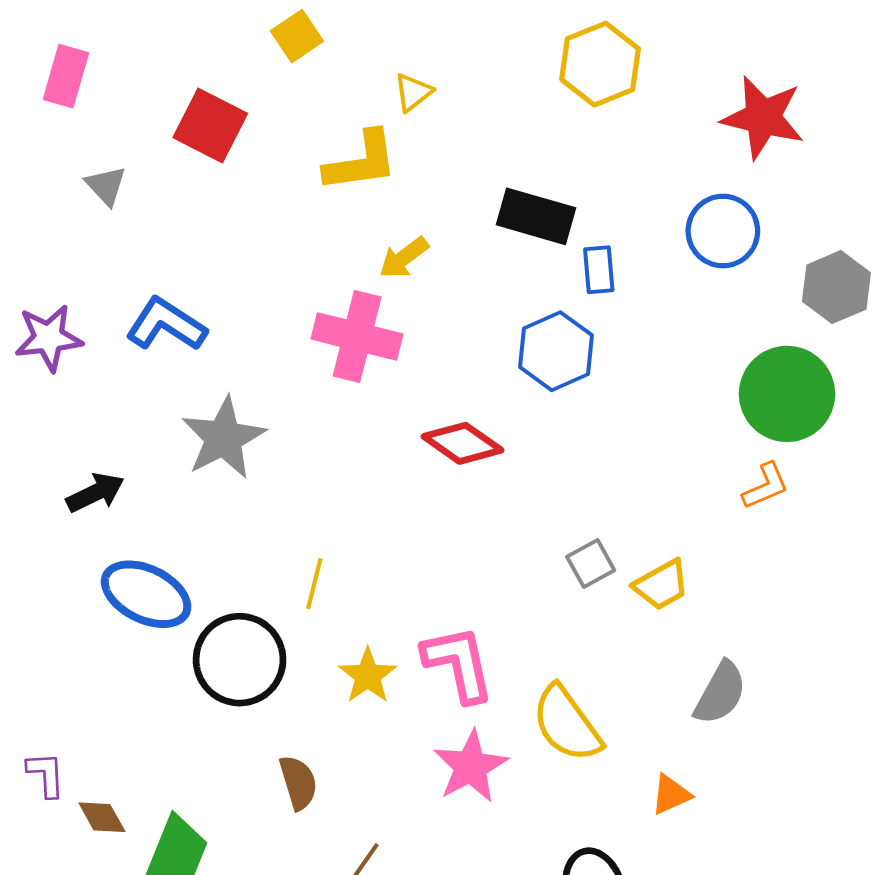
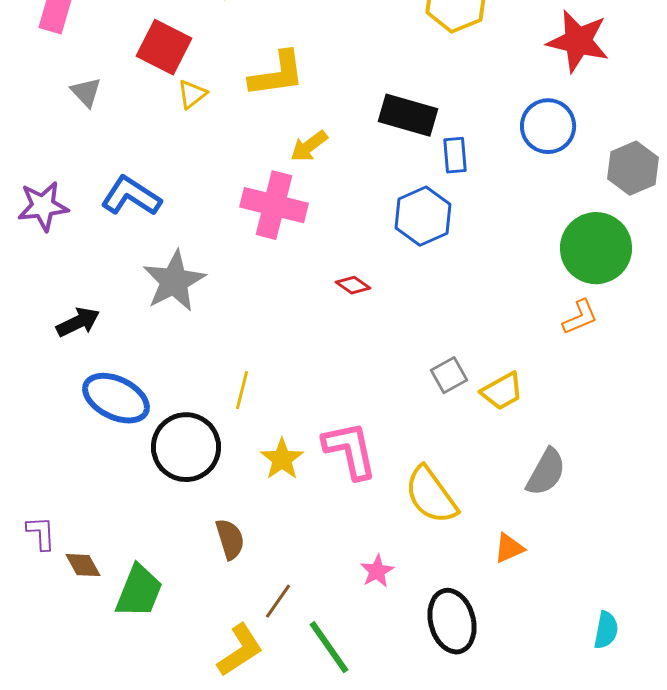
yellow triangle: (413, 92) -> (192, 94), moved
red diamond: (463, 443) -> (353, 285), size x0.6
pink star: (471, 766) -> (377, 571), moved, size x0.6

